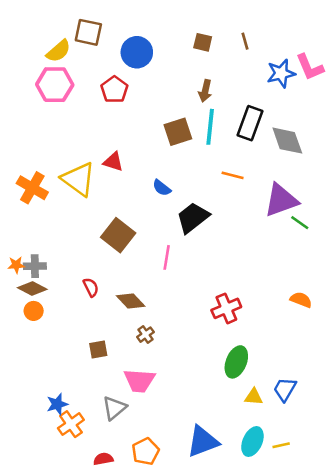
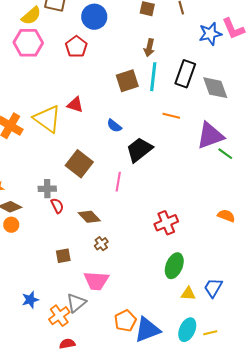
gray cross: (35, 266) -> (47, 189), moved
orange cross: (71, 424) -> (59, 316), moved
orange pentagon: (146, 451) -> (125, 321), moved

